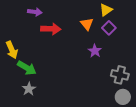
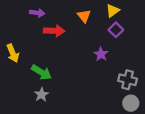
orange triangle: (87, 24) -> (84, 16), moved
green arrow: (27, 68) -> (41, 72), moved
gray star: (29, 89) -> (41, 95), moved

